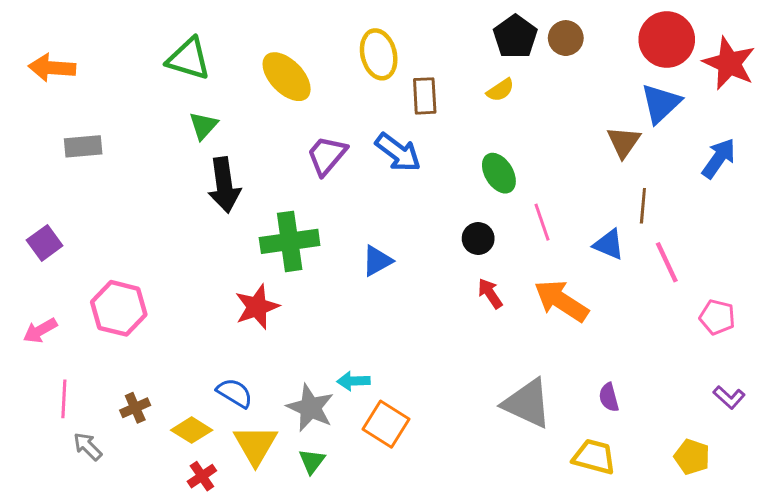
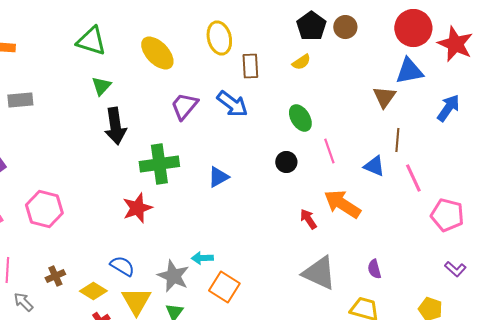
blue triangle: (661, 103) -> (409, 71), turned 32
red arrow: (490, 293) -> (308, 219), moved
pink pentagon: (717, 317) -> (447, 215), size x1.4

